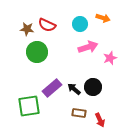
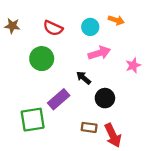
brown star: (27, 29) -> (12, 26), moved
pink star: (110, 58) -> (133, 65), moved
black arrow: (74, 89) -> (83, 78), moved
red arrow: (100, 120) -> (113, 135), size x1.5

